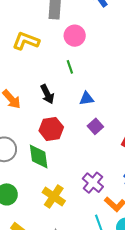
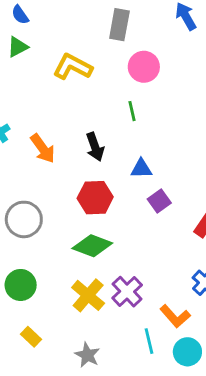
blue triangle: (87, 98) -> (141, 169), moved
green diamond: (39, 156) -> (92, 246), moved, turned -68
purple cross: (93, 183) -> (127, 292), moved

